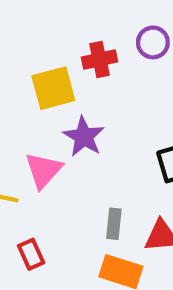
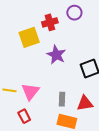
purple star: (84, 137) -> (56, 55), moved
pink triangle: (43, 170) -> (30, 92), moved

